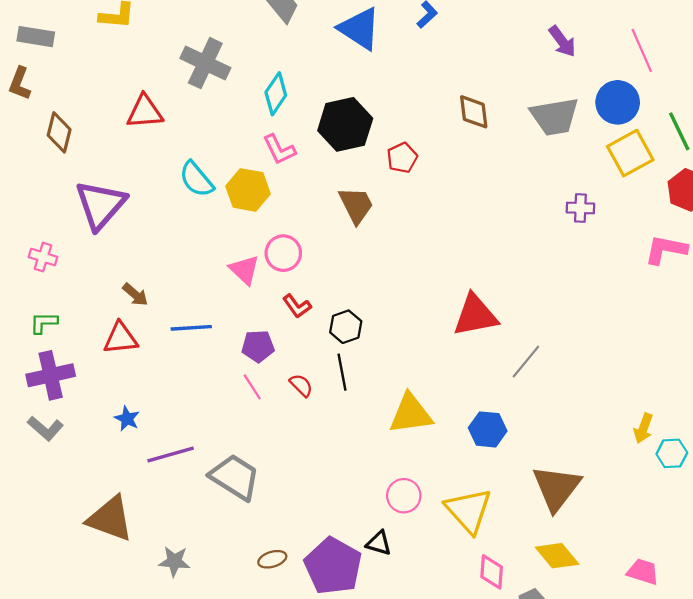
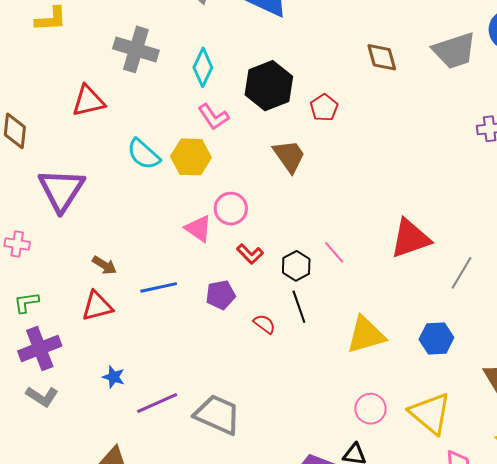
pink line: (252, 387) -> (334, 252), moved

